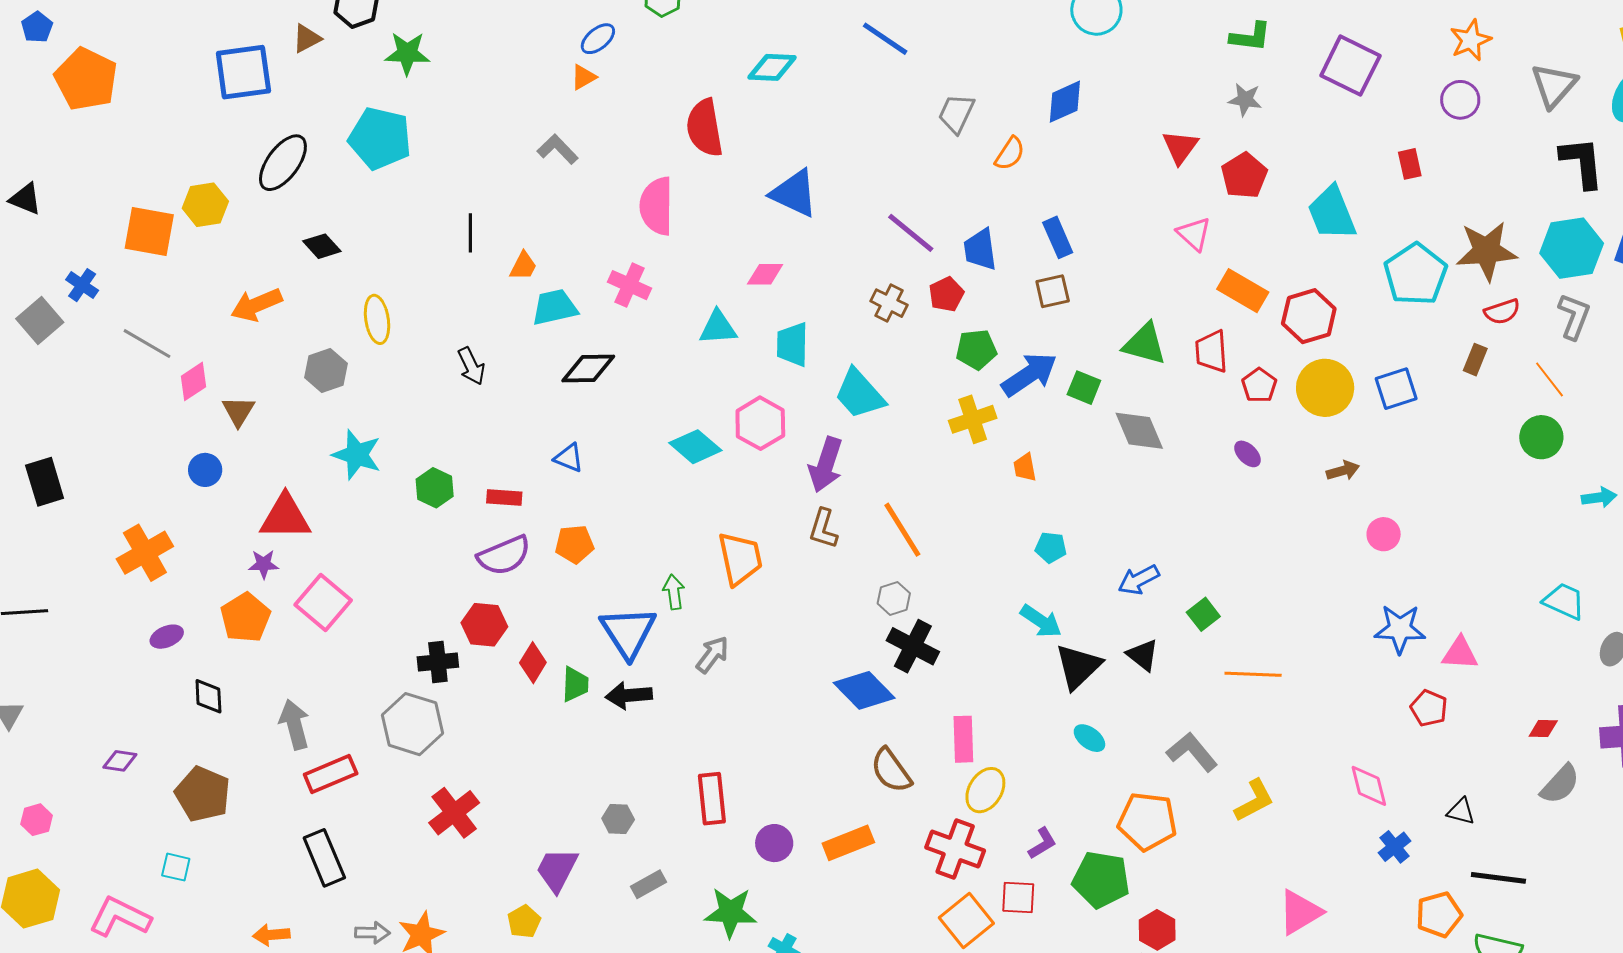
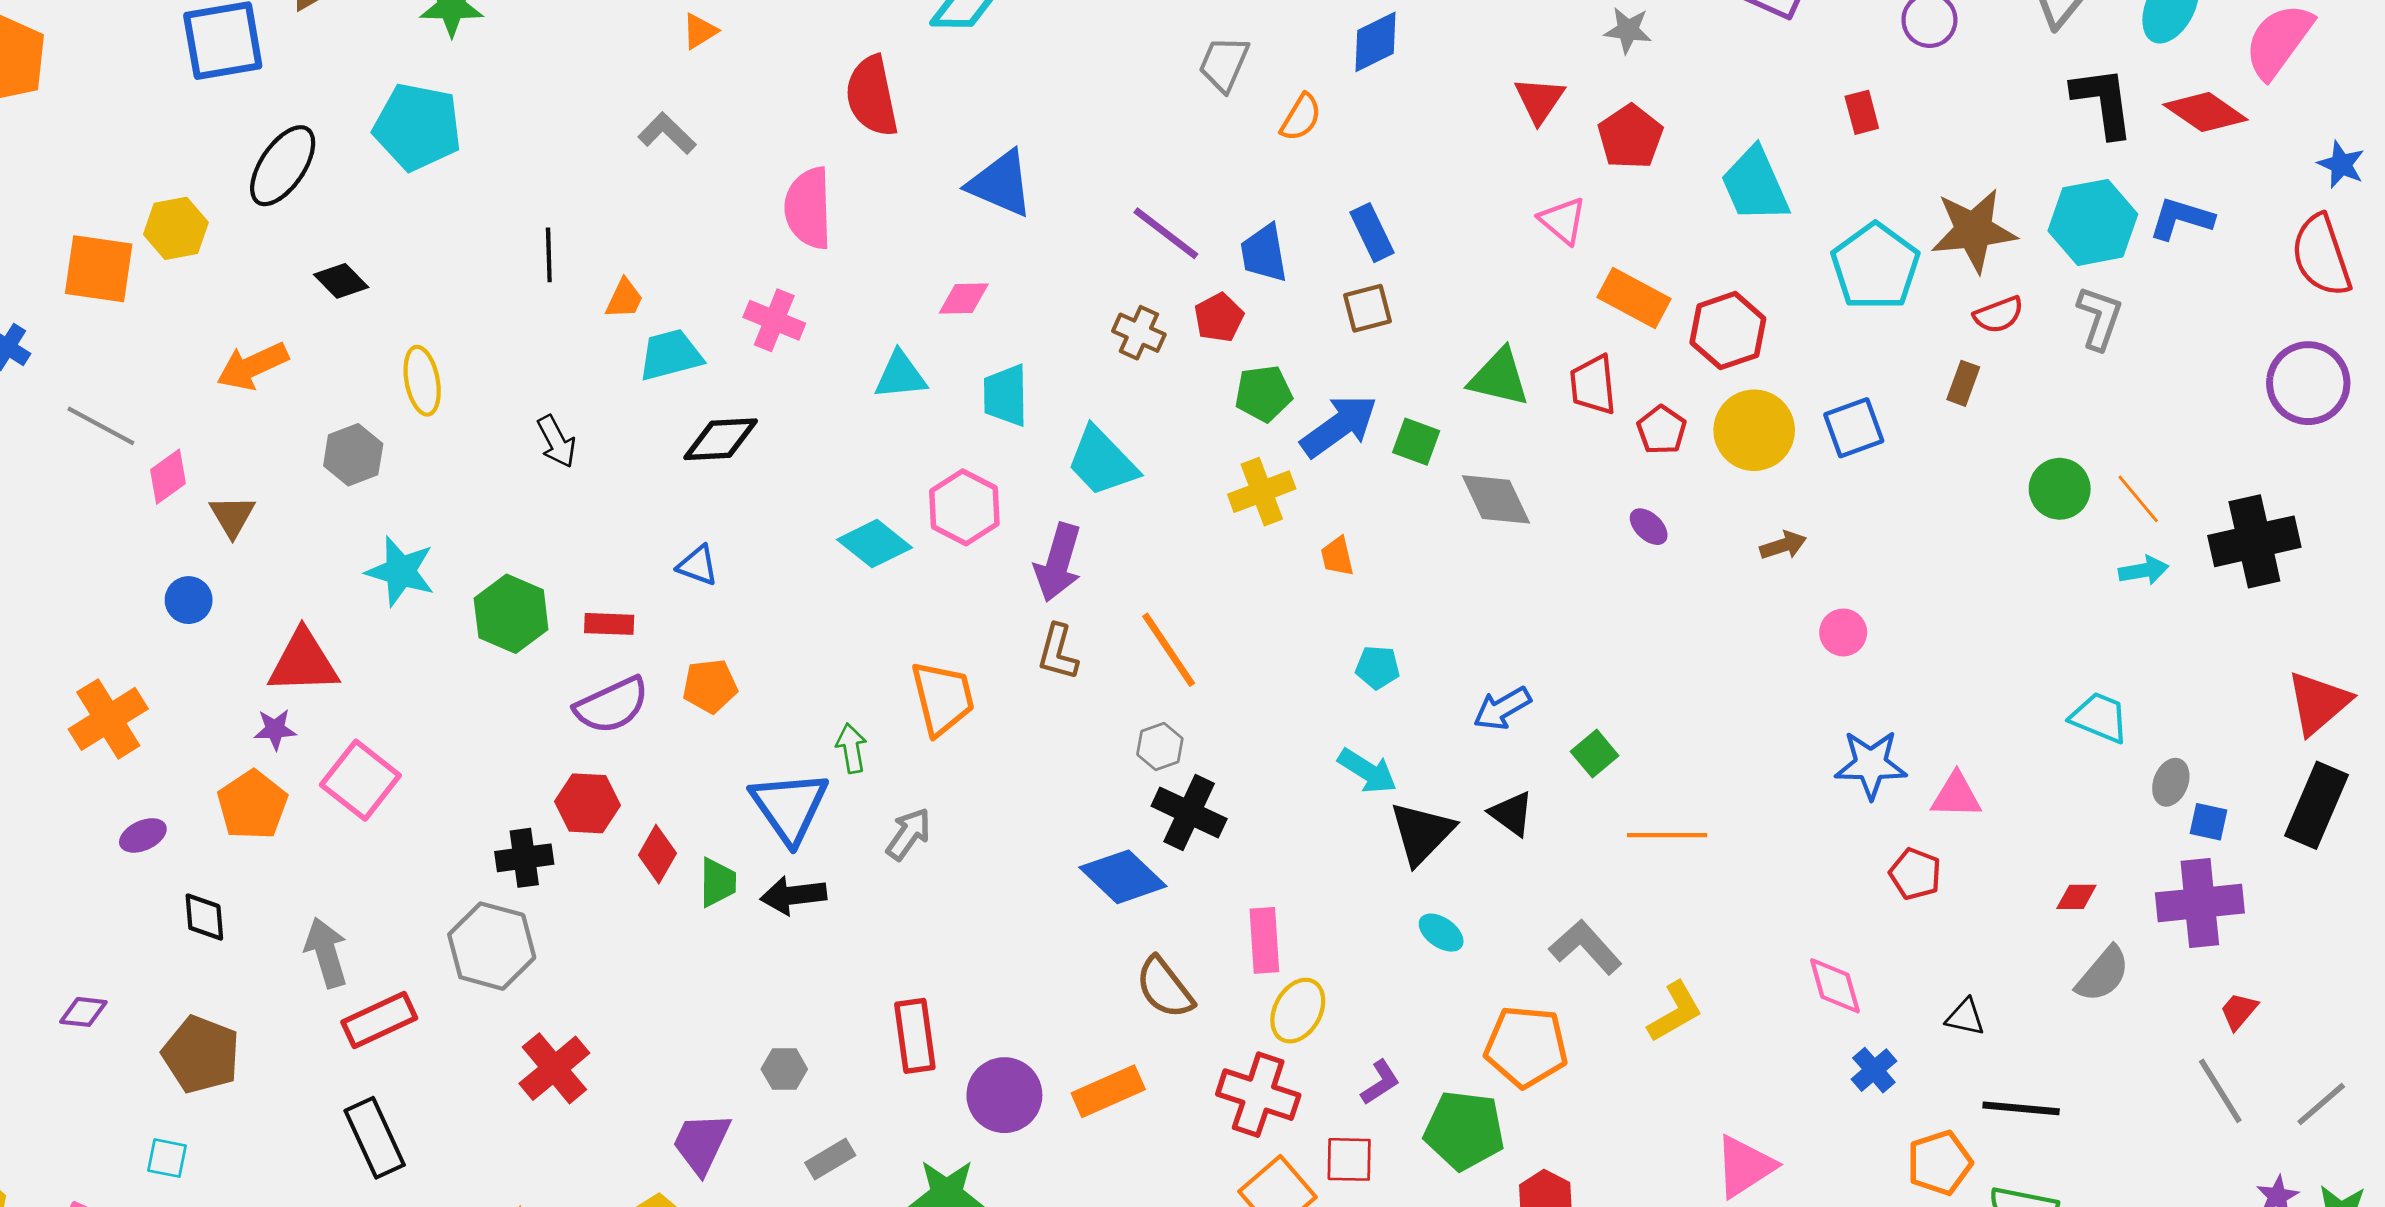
orange line: (1550, 379) -> (2138, 499), moved
green hexagon: (435, 488) -> (511, 614), size x1.4
purple circle: (774, 843) -> (1004, 1095), size x1.4

